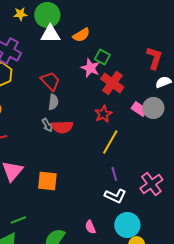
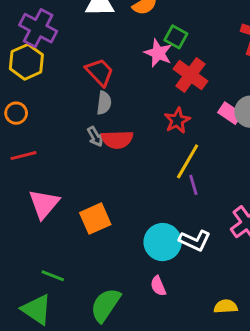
purple line: (114, 174) -> (193, 185), moved
orange square: (47, 181) -> (95, 219), turned -30
green line: (18, 220) -> (53, 276), turned 42
cyan circle: (127, 225) -> (163, 242), moved

